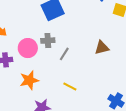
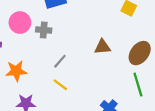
pink circle: (28, 48) -> (20, 23), moved
gray line: (64, 54) -> (60, 61), moved

